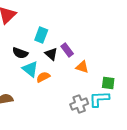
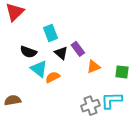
cyan rectangle: (41, 35) -> (50, 33), turned -42
orange triangle: (82, 67) -> (94, 67), turned -40
green square: (108, 83) -> (122, 72), moved

